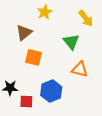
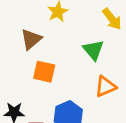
orange triangle: (80, 69) -> (105, 86), turned -36

